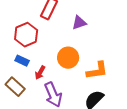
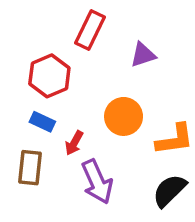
brown rectangle: (15, 87) -> (30, 168), turned 54

